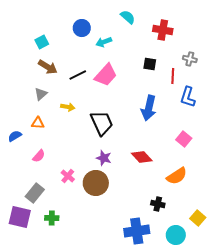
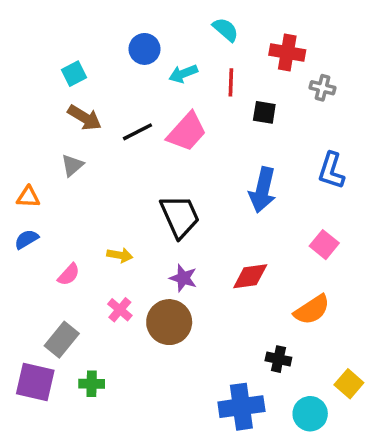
gray cross: (190, 59) -> (322, 88), moved
red line: (173, 76) -> (231, 82), moved
yellow arrow: (68, 107) -> (120, 255), moved
orange triangle: (38, 123) -> (28, 197), moved
red diamond: (142, 157) -> (250, 276), turned -55

